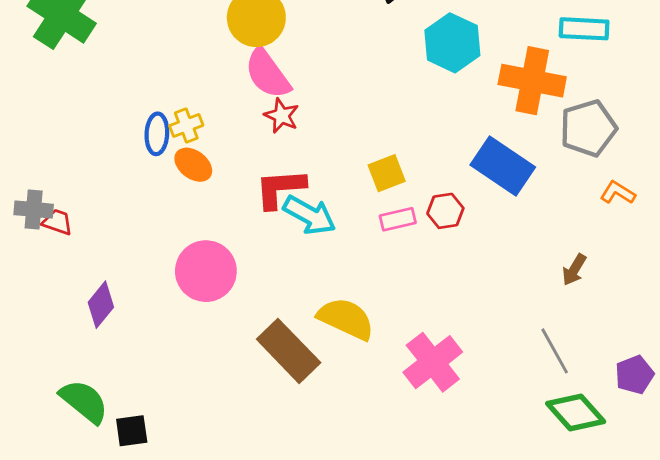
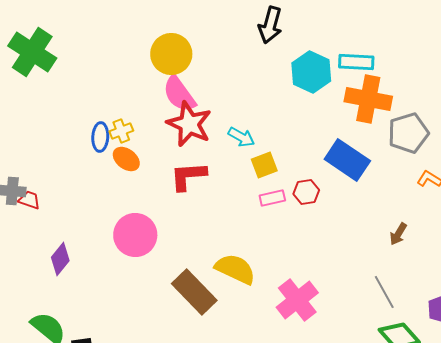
cyan rectangle: (584, 29) -> (356, 62), moved
red star: (282, 116) -> (189, 124), size x1.8
cyan arrow: (310, 215) -> (241, 137), moved, size x0.7

